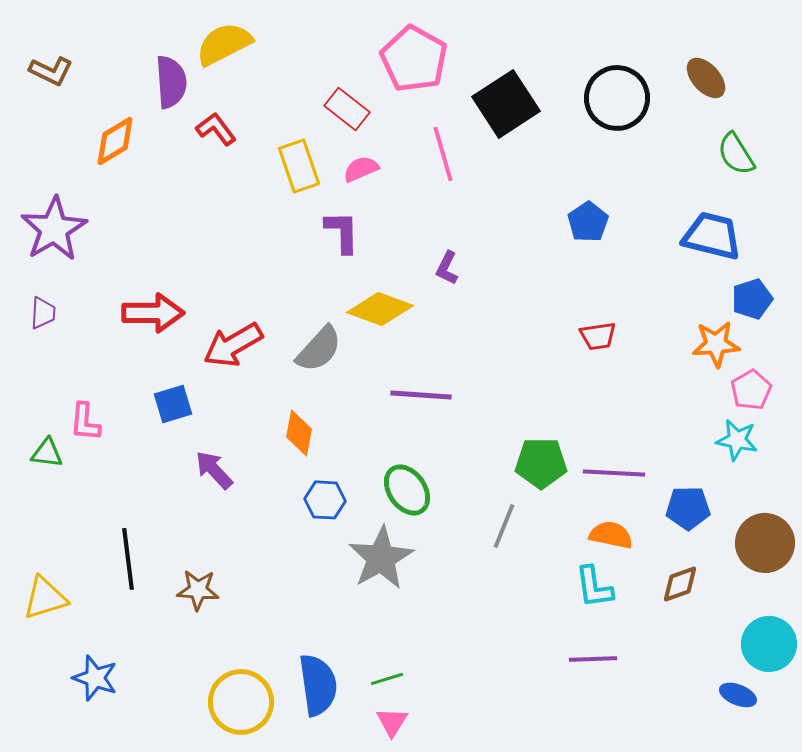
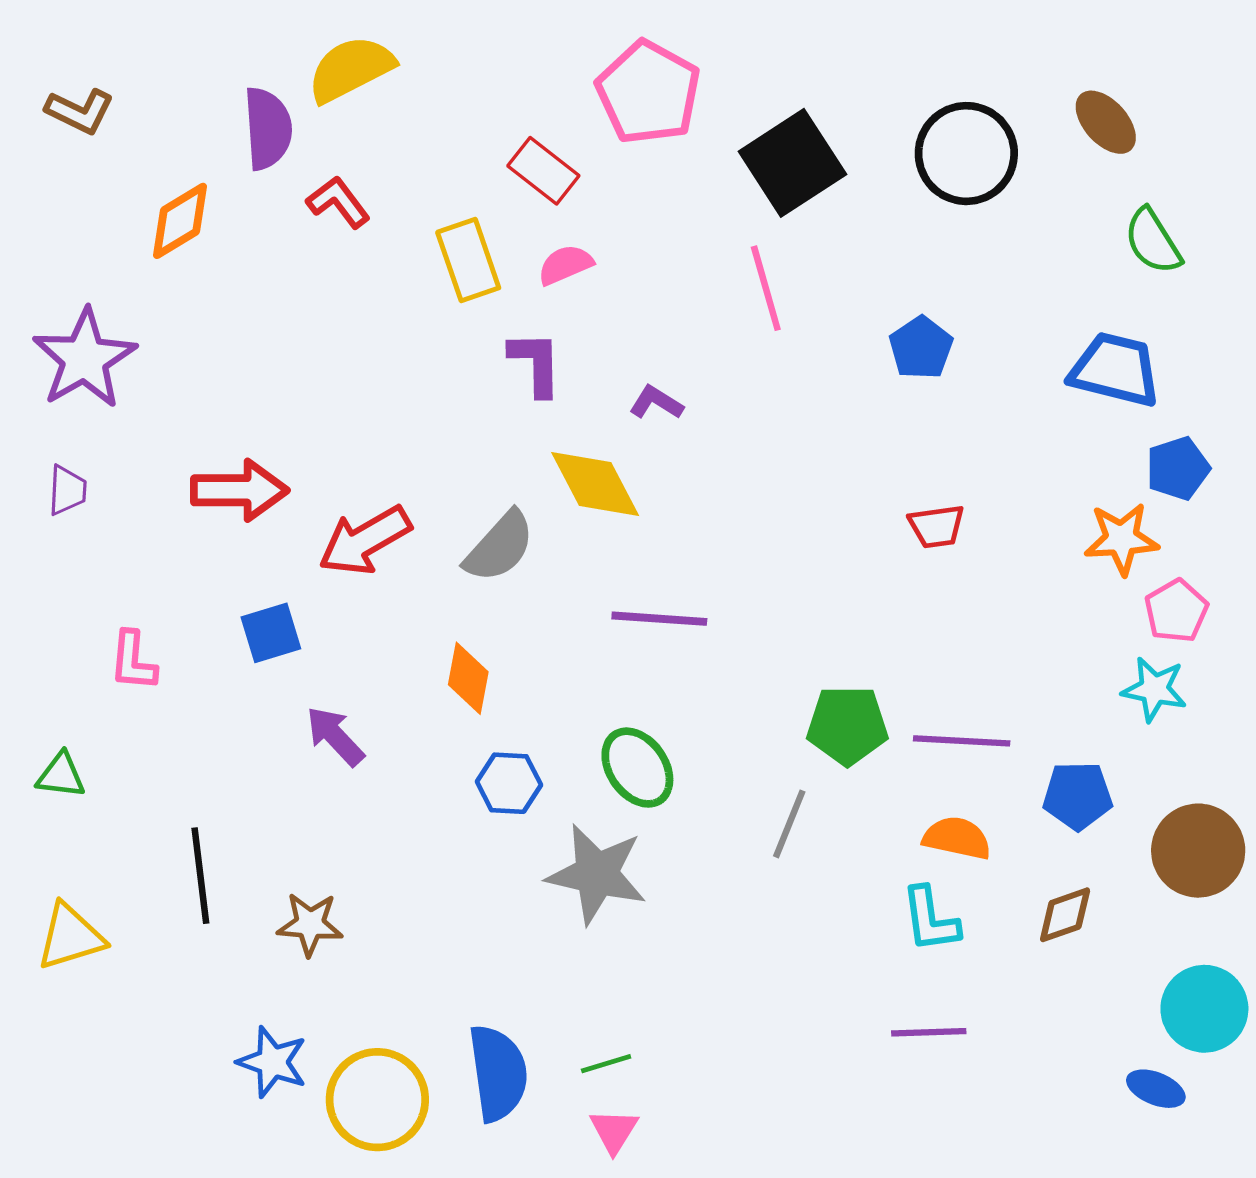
pink line: (443, 154) -> (766, 288), moved
purple L-shape: (447, 268) -> (656, 403), moved, turned 96
yellow diamond: (380, 309) -> (595, 484), turned 42
green triangle: (47, 453) -> (61, 775), moved
gray star: (381, 558) -> (597, 874), turned -30
blue star: (95, 678) -> (272, 1062), moved

